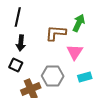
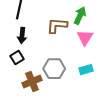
pink triangle: (75, 52) -> (85, 38), moved
black square: (16, 65) -> (17, 58), turned 32

